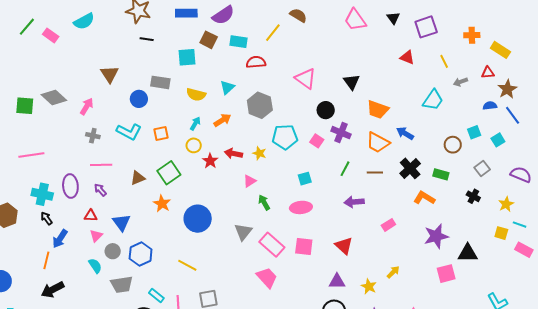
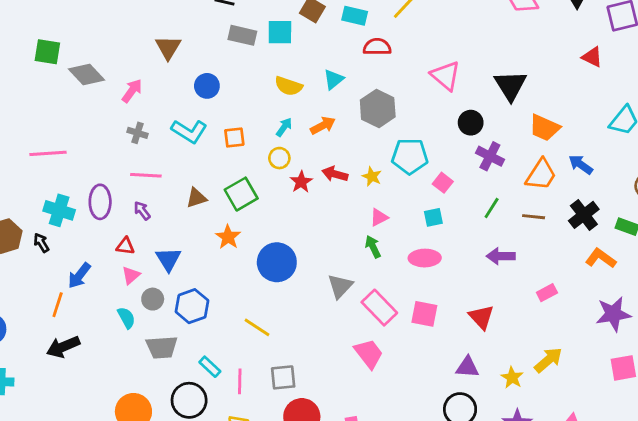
gray rectangle: (160, 82) -> (242, 35), moved
black triangle: (351, 82) -> (510, 85), size x1.4
green square: (25, 106) -> (47, 52), moved
pink square: (317, 141) -> (443, 183), moved
orange trapezoid: (378, 143) -> (541, 175), turned -90
pink triangle: (250, 181) -> (379, 217), moved
black arrow: (47, 218) -> (41, 243), moved
yellow arrow: (393, 272) -> (548, 360), size x1.5

